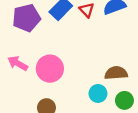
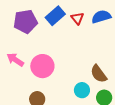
brown semicircle: (116, 73) -> (99, 74), turned -126

